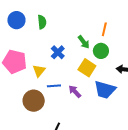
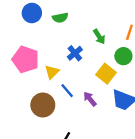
green semicircle: (42, 22) -> (60, 18), turned 80
green arrow: (84, 42) -> (99, 37), moved
blue line: (54, 86) -> (67, 91), turned 48

